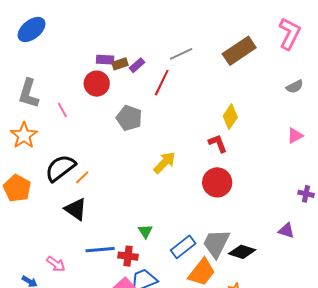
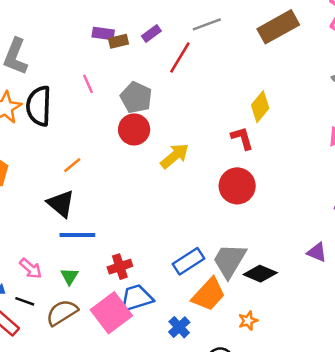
purple rectangle: (105, 60) -> (103, 33), moved
brown rectangle: (120, 64) -> (118, 41), moved
red circle: (97, 84) -> (134, 129), moved
pink line: (62, 110) -> (88, 84), moved
black semicircle: (60, 168) -> (39, 106), moved, turned -56
green triangle: (145, 231) -> (69, 276), moved
blue line: (100, 250) -> (77, 235), moved
red cross: (128, 256) -> (120, 267), turned -30

